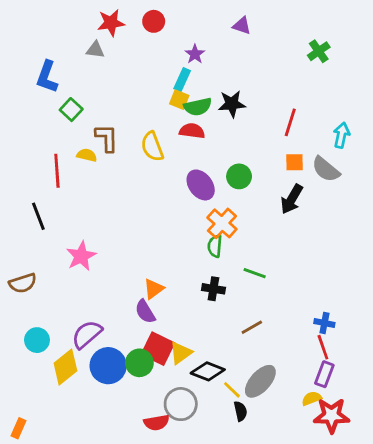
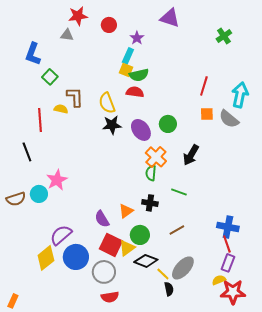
red circle: (154, 21) -> (109, 25), moved
purple triangle: (242, 26) -> (170, 18), size x1.5
black star: (232, 104) -> (112, 125), moved
cyan arrow: (341, 135) -> (240, 95), size x1.4
black arrow: (292, 199) -> (191, 155), moved
orange triangle: (154, 289) -> (126, 211), moved
blue cross: (324, 323) -> (228, 227), size x1.5
cyan circle: (37, 340) -> (39, 194), moved
green circle: (139, 363) -> (140, 235), moved
gray circle: (181, 404) -> (104, 272), moved

